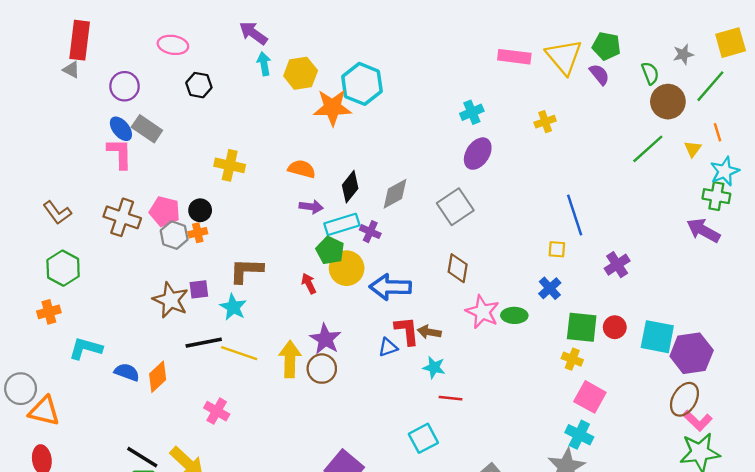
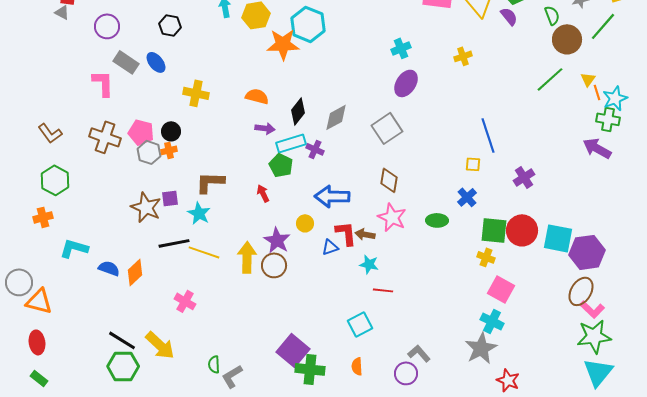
blue ellipse: (121, 129) -> (156, 62), moved
orange line: (718, 132) -> (597, 92), moved
yellow circle: (347, 268) -> (305, 223), moved, size x0.6
pink star: (482, 312) -> (392, 217), moved
red circle: (615, 327) -> (522, 230), size x1.6

